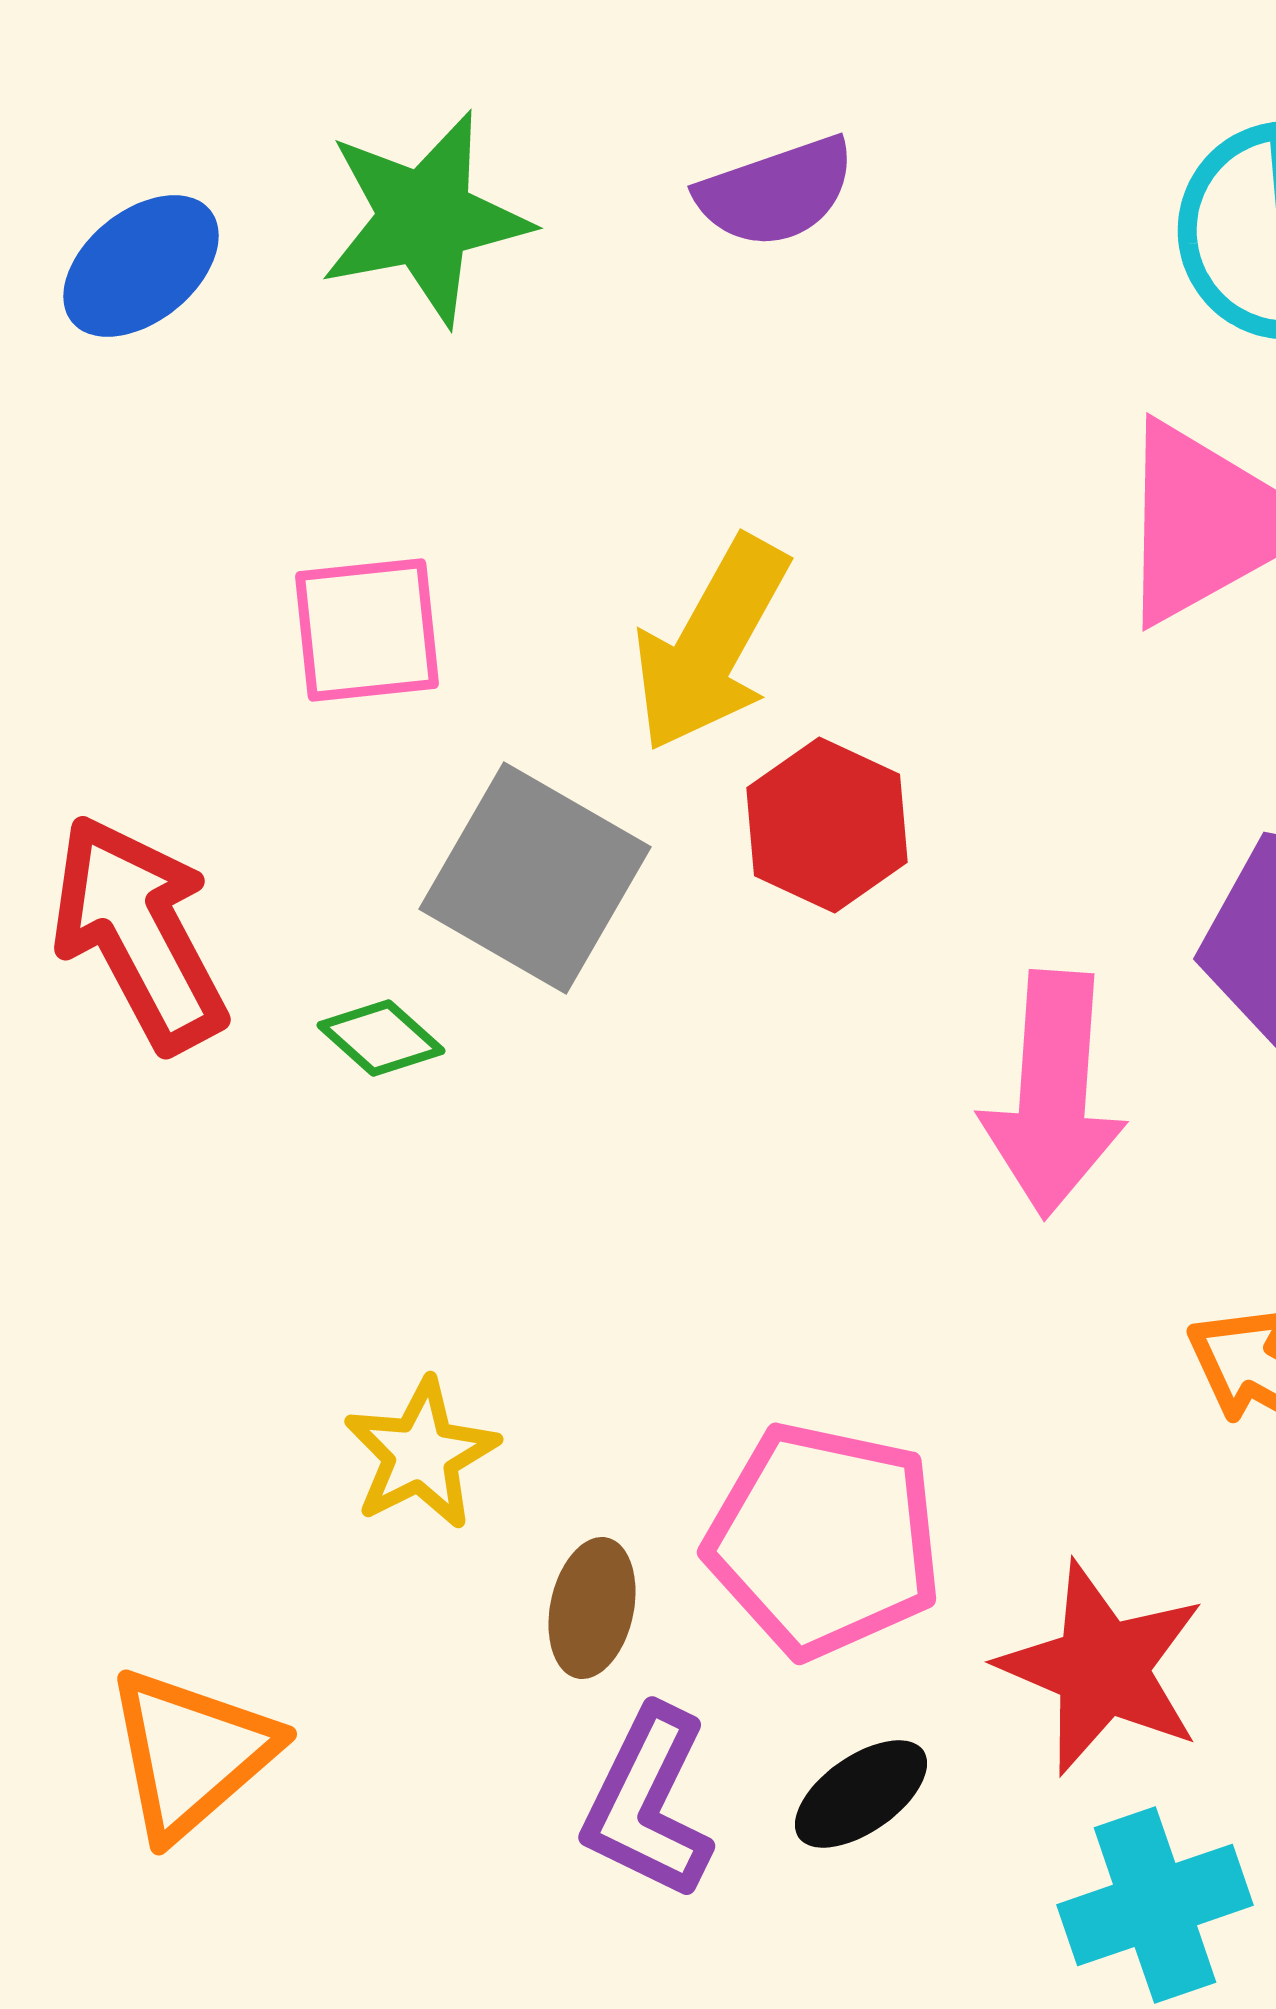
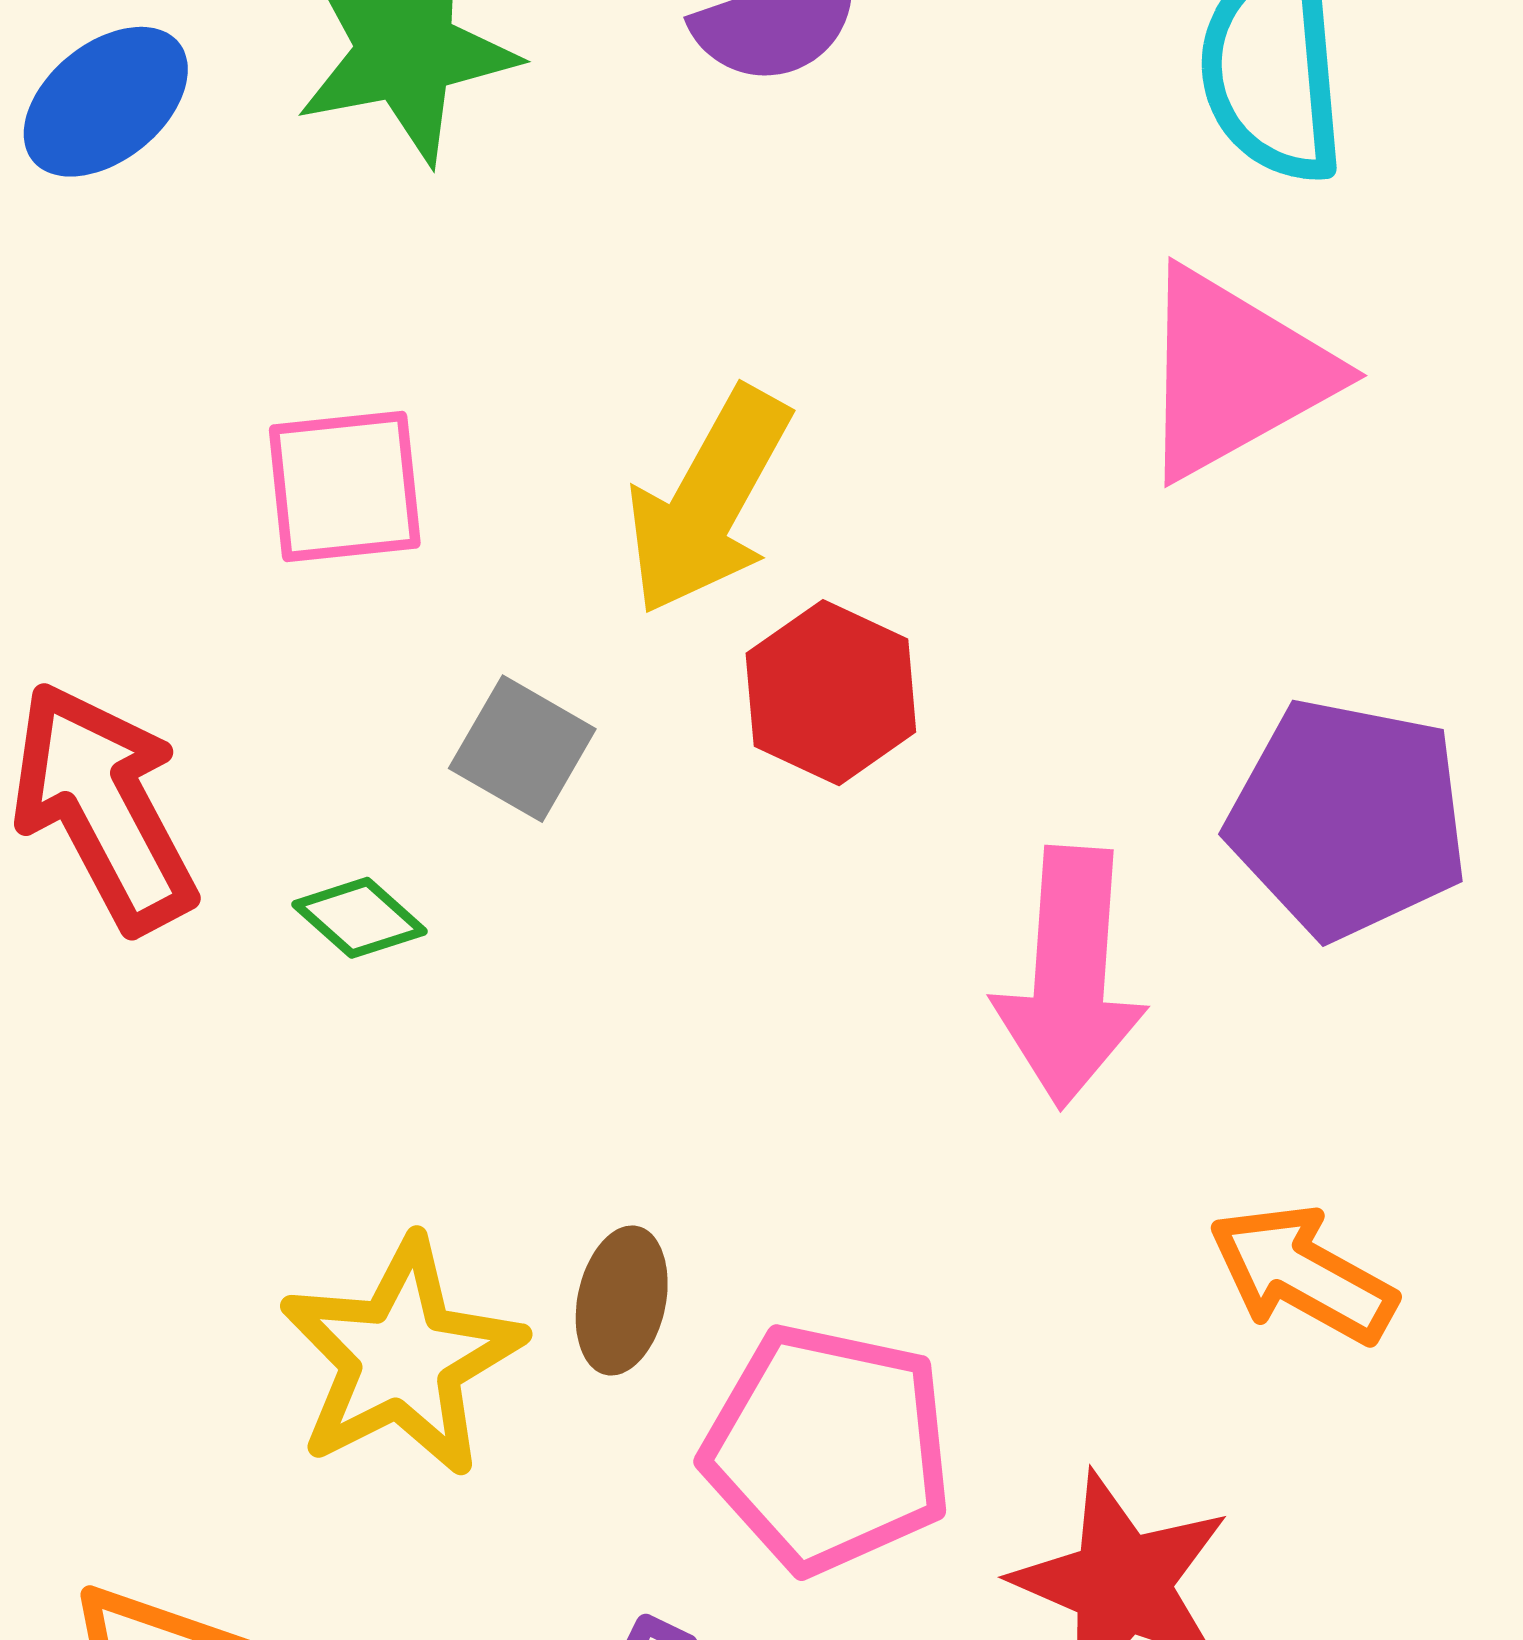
gray square: (535, 878) -> (522, 749), size x0.6
yellow star: (421, 1454) -> (402, 1358), size x1.5
brown ellipse: (592, 1608) -> (622, 1300), moved

